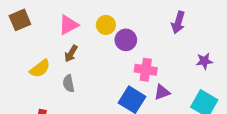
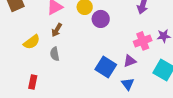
pink cross: (146, 70) -> (143, 41), moved, turned -30

